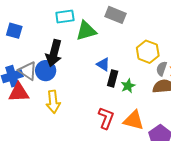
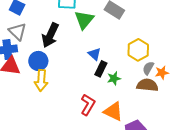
green triangle: (86, 31) -> (84, 20), turned -45
gray triangle: (28, 71) -> (17, 32), moved
blue circle: (46, 71) -> (38, 61), moved

